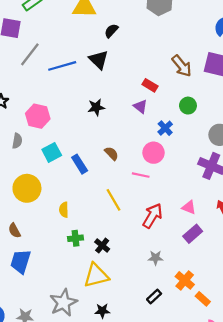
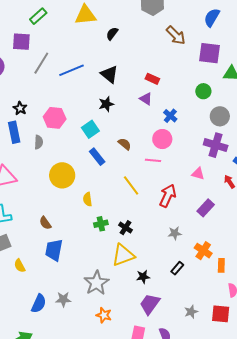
black triangle: (99, 60) -> (109, 74), moved
brown arrow: (182, 66) -> (176, 35), moved
green circle: (188, 106) -> (203, 91), moved
cyan square: (52, 152) -> (90, 129), moved
yellow circle: (27, 188) -> (62, 175), moved
pink triangle: (189, 207) -> (198, 174), moved
orange rectangle: (203, 299) -> (221, 265), turned 56
black star: (102, 311) -> (143, 277), moved

